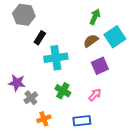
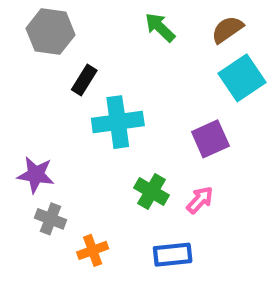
green arrow: (95, 17) -> (160, 27), moved, turned -70
brown semicircle: (91, 41) -> (227, 29), moved
green cross: (63, 91) -> (152, 192), moved
gray cross: (31, 98) -> (50, 219), moved, turned -32

